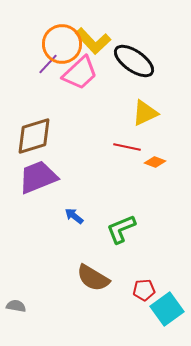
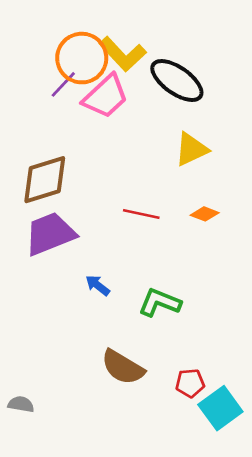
red line: (127, 147) -> (141, 214), moved
green L-shape: (121, 229) -> (160, 302), turned 44

